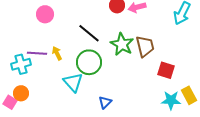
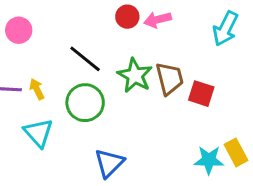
red square: (166, 70) -> (201, 94), moved
cyan triangle: (73, 82) -> (38, 133), moved
blue triangle: (105, 102) -> (109, 163), size x1.5

